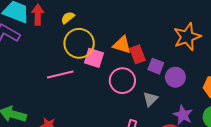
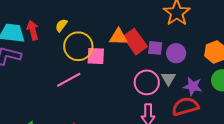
red rectangle: (137, 54) -> (135, 42), size x1.4
pink circle: (122, 81) -> (147, 82), moved
gray triangle: (150, 99) -> (168, 78), moved

